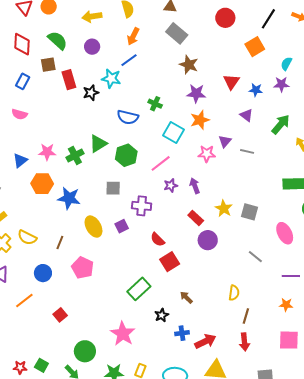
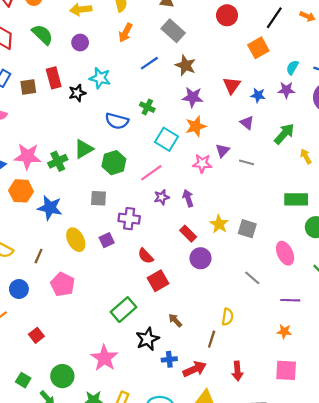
blue line: (129, 60) -> (149, 63), moved
brown square: (48, 65) -> (28, 87), moved
pink star: (47, 152) -> (27, 156), size x1.4
black star: (162, 315) -> (148, 339), size x1.5
brown line: (246, 316) -> (212, 339), moved
green square: (41, 365) -> (23, 380), moved

